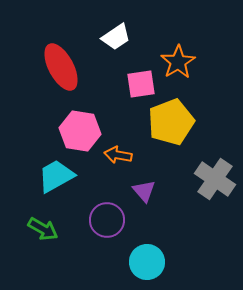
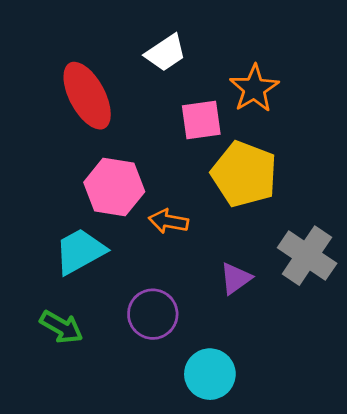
yellow pentagon: (171, 122) -> (244, 174), turned -30
purple triangle: (144, 191) -> (236, 278), moved, turned 35

